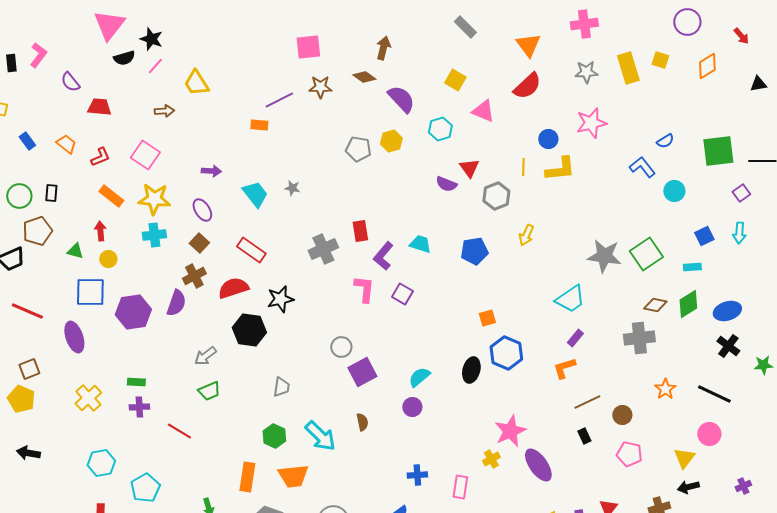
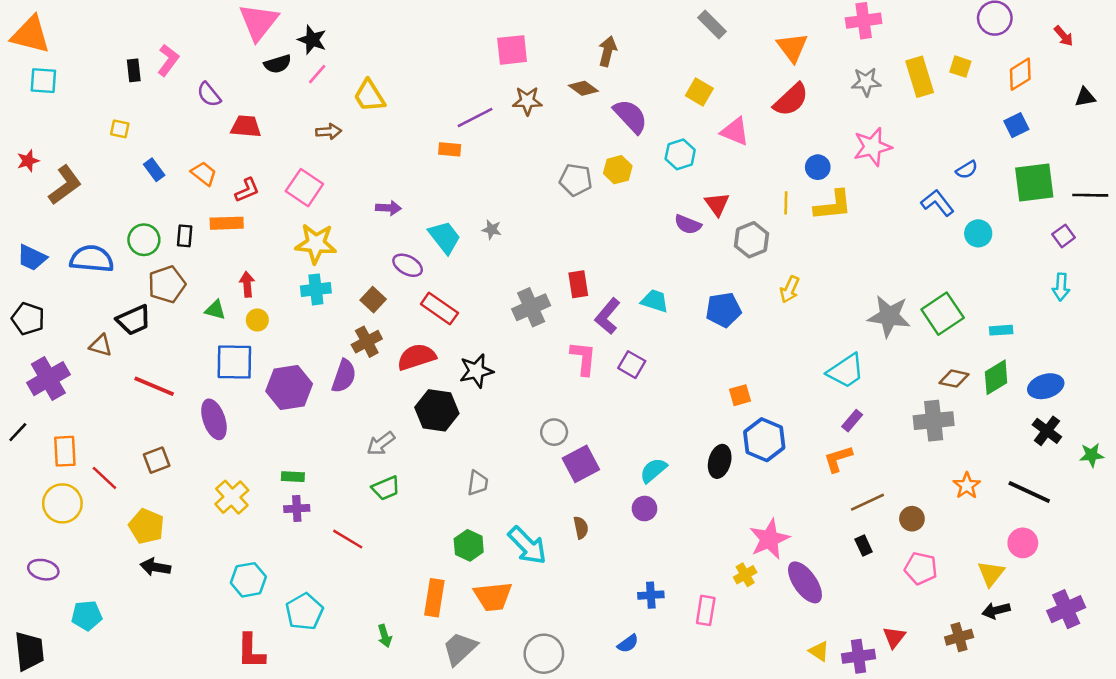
orange rectangle: (111, 196) -> (227, 223), moved, turned -40
purple ellipse: (202, 210) -> (408, 265), moved, turned -30
blue square: (704, 236) -> (1016, 125), moved
yellow pentagon: (21, 399) -> (146, 526), moved
purple cross: (743, 486) -> (1066, 609), size x1.8

